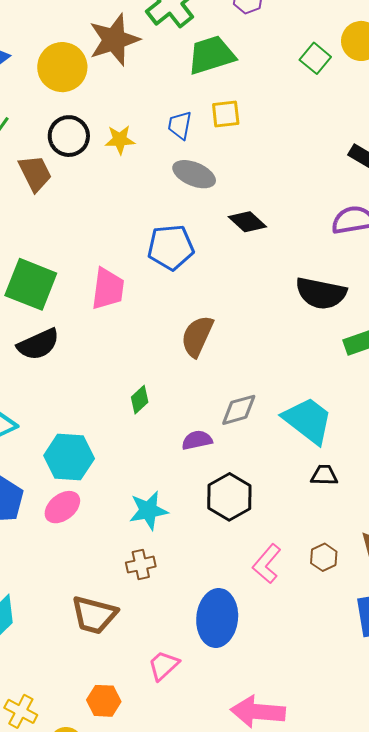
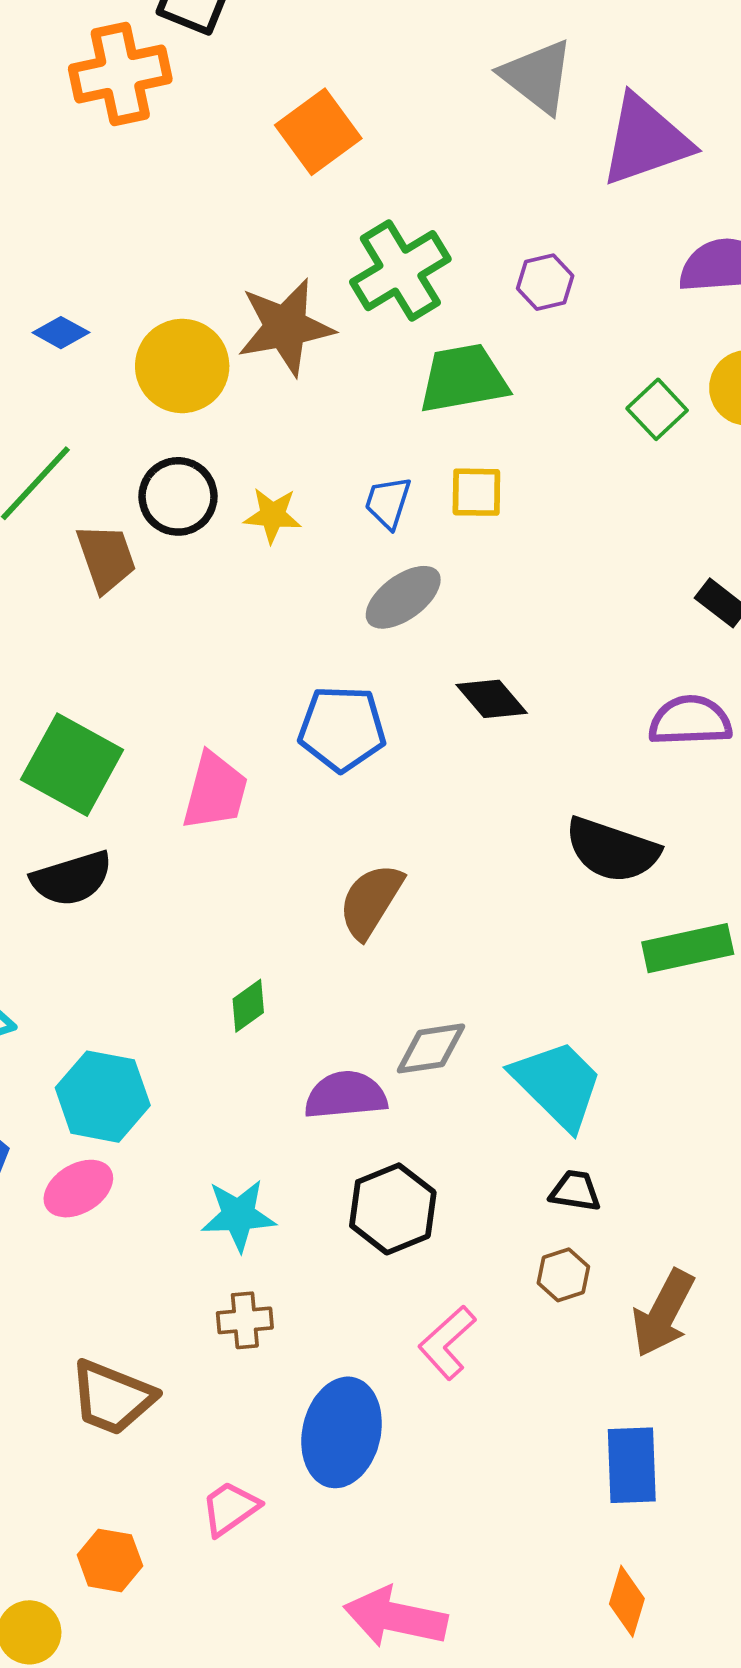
gray ellipse: (194, 174) -> (403, 597), turned -66
purple semicircle: (197, 440) -> (346, 1095), size x1.4
brown hexagon: (324, 557) -> (563, 1275), moved
brown cross: (141, 565) -> (245, 1320), moved

